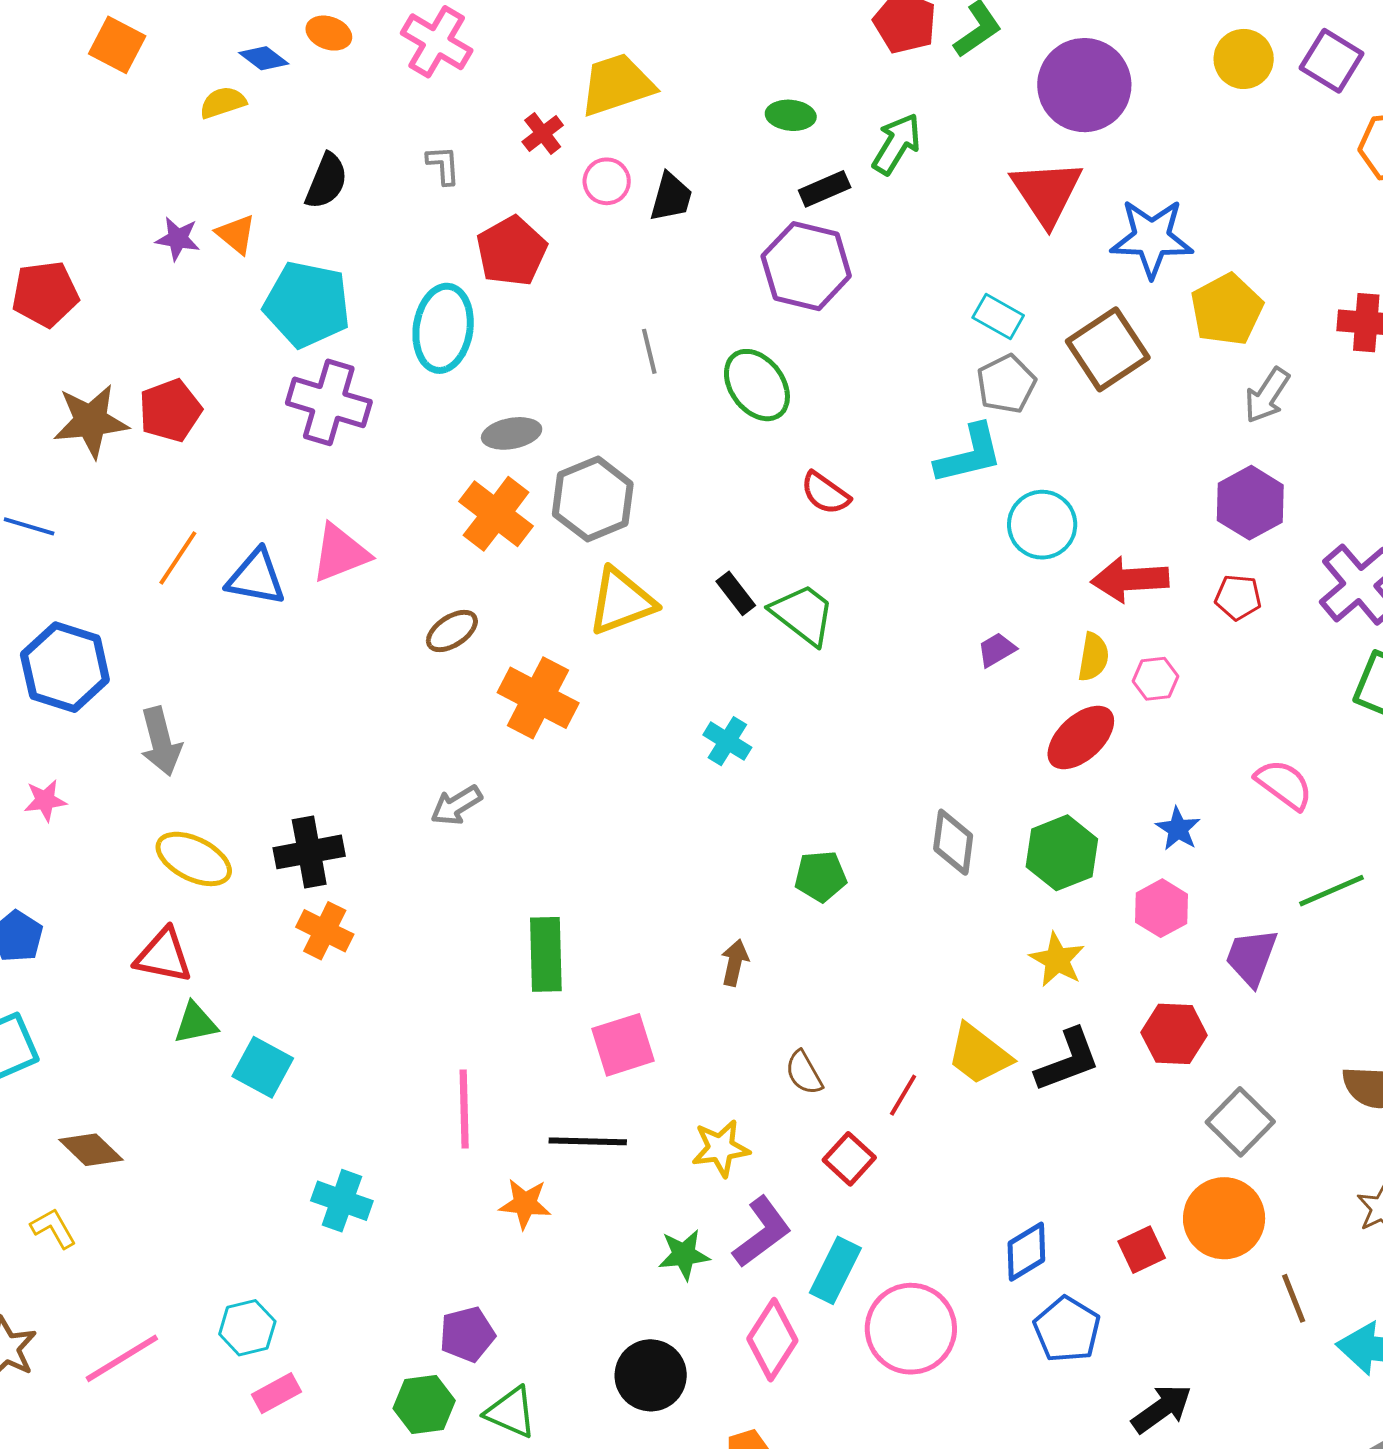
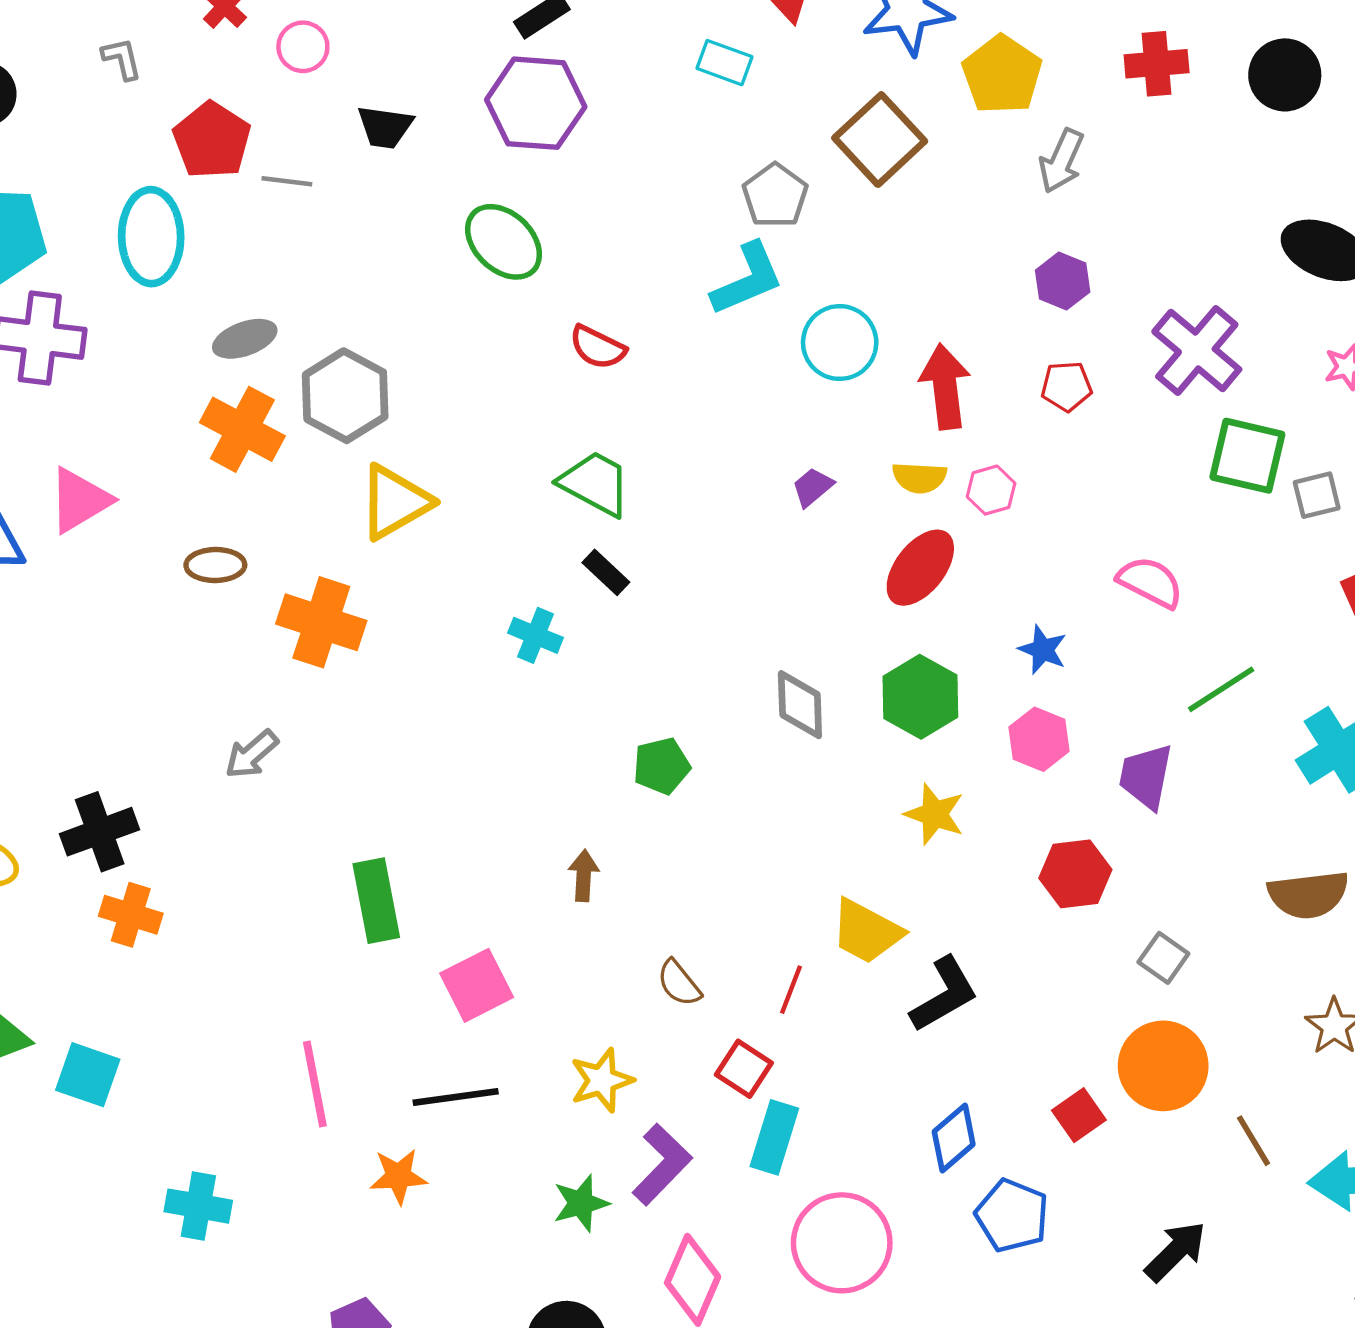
black trapezoid: (671, 197) -> (385, 127), moved, turned 92
cyan rectangle: (998, 317) -> (724, 63), moved
gray line: (649, 351) -> (287, 181), moved, turned -60
purple hexagon: (1250, 503) -> (1063, 281), size x0.7
red arrow: (1130, 580) -> (945, 387), turned 96
black rectangle: (736, 593) -> (606, 572), moved
brown ellipse: (452, 631) -> (215, 565), turned 42
yellow semicircle: (1093, 657) -> (919, 478), turned 93
black L-shape: (1068, 1060) -> (944, 994), moved
gray square: (1240, 1122) -> (1163, 958), size x0.7
cyan rectangle: (835, 1270) -> (774, 1137), moved
black arrow: (1162, 1409) -> (1176, 1251), moved

